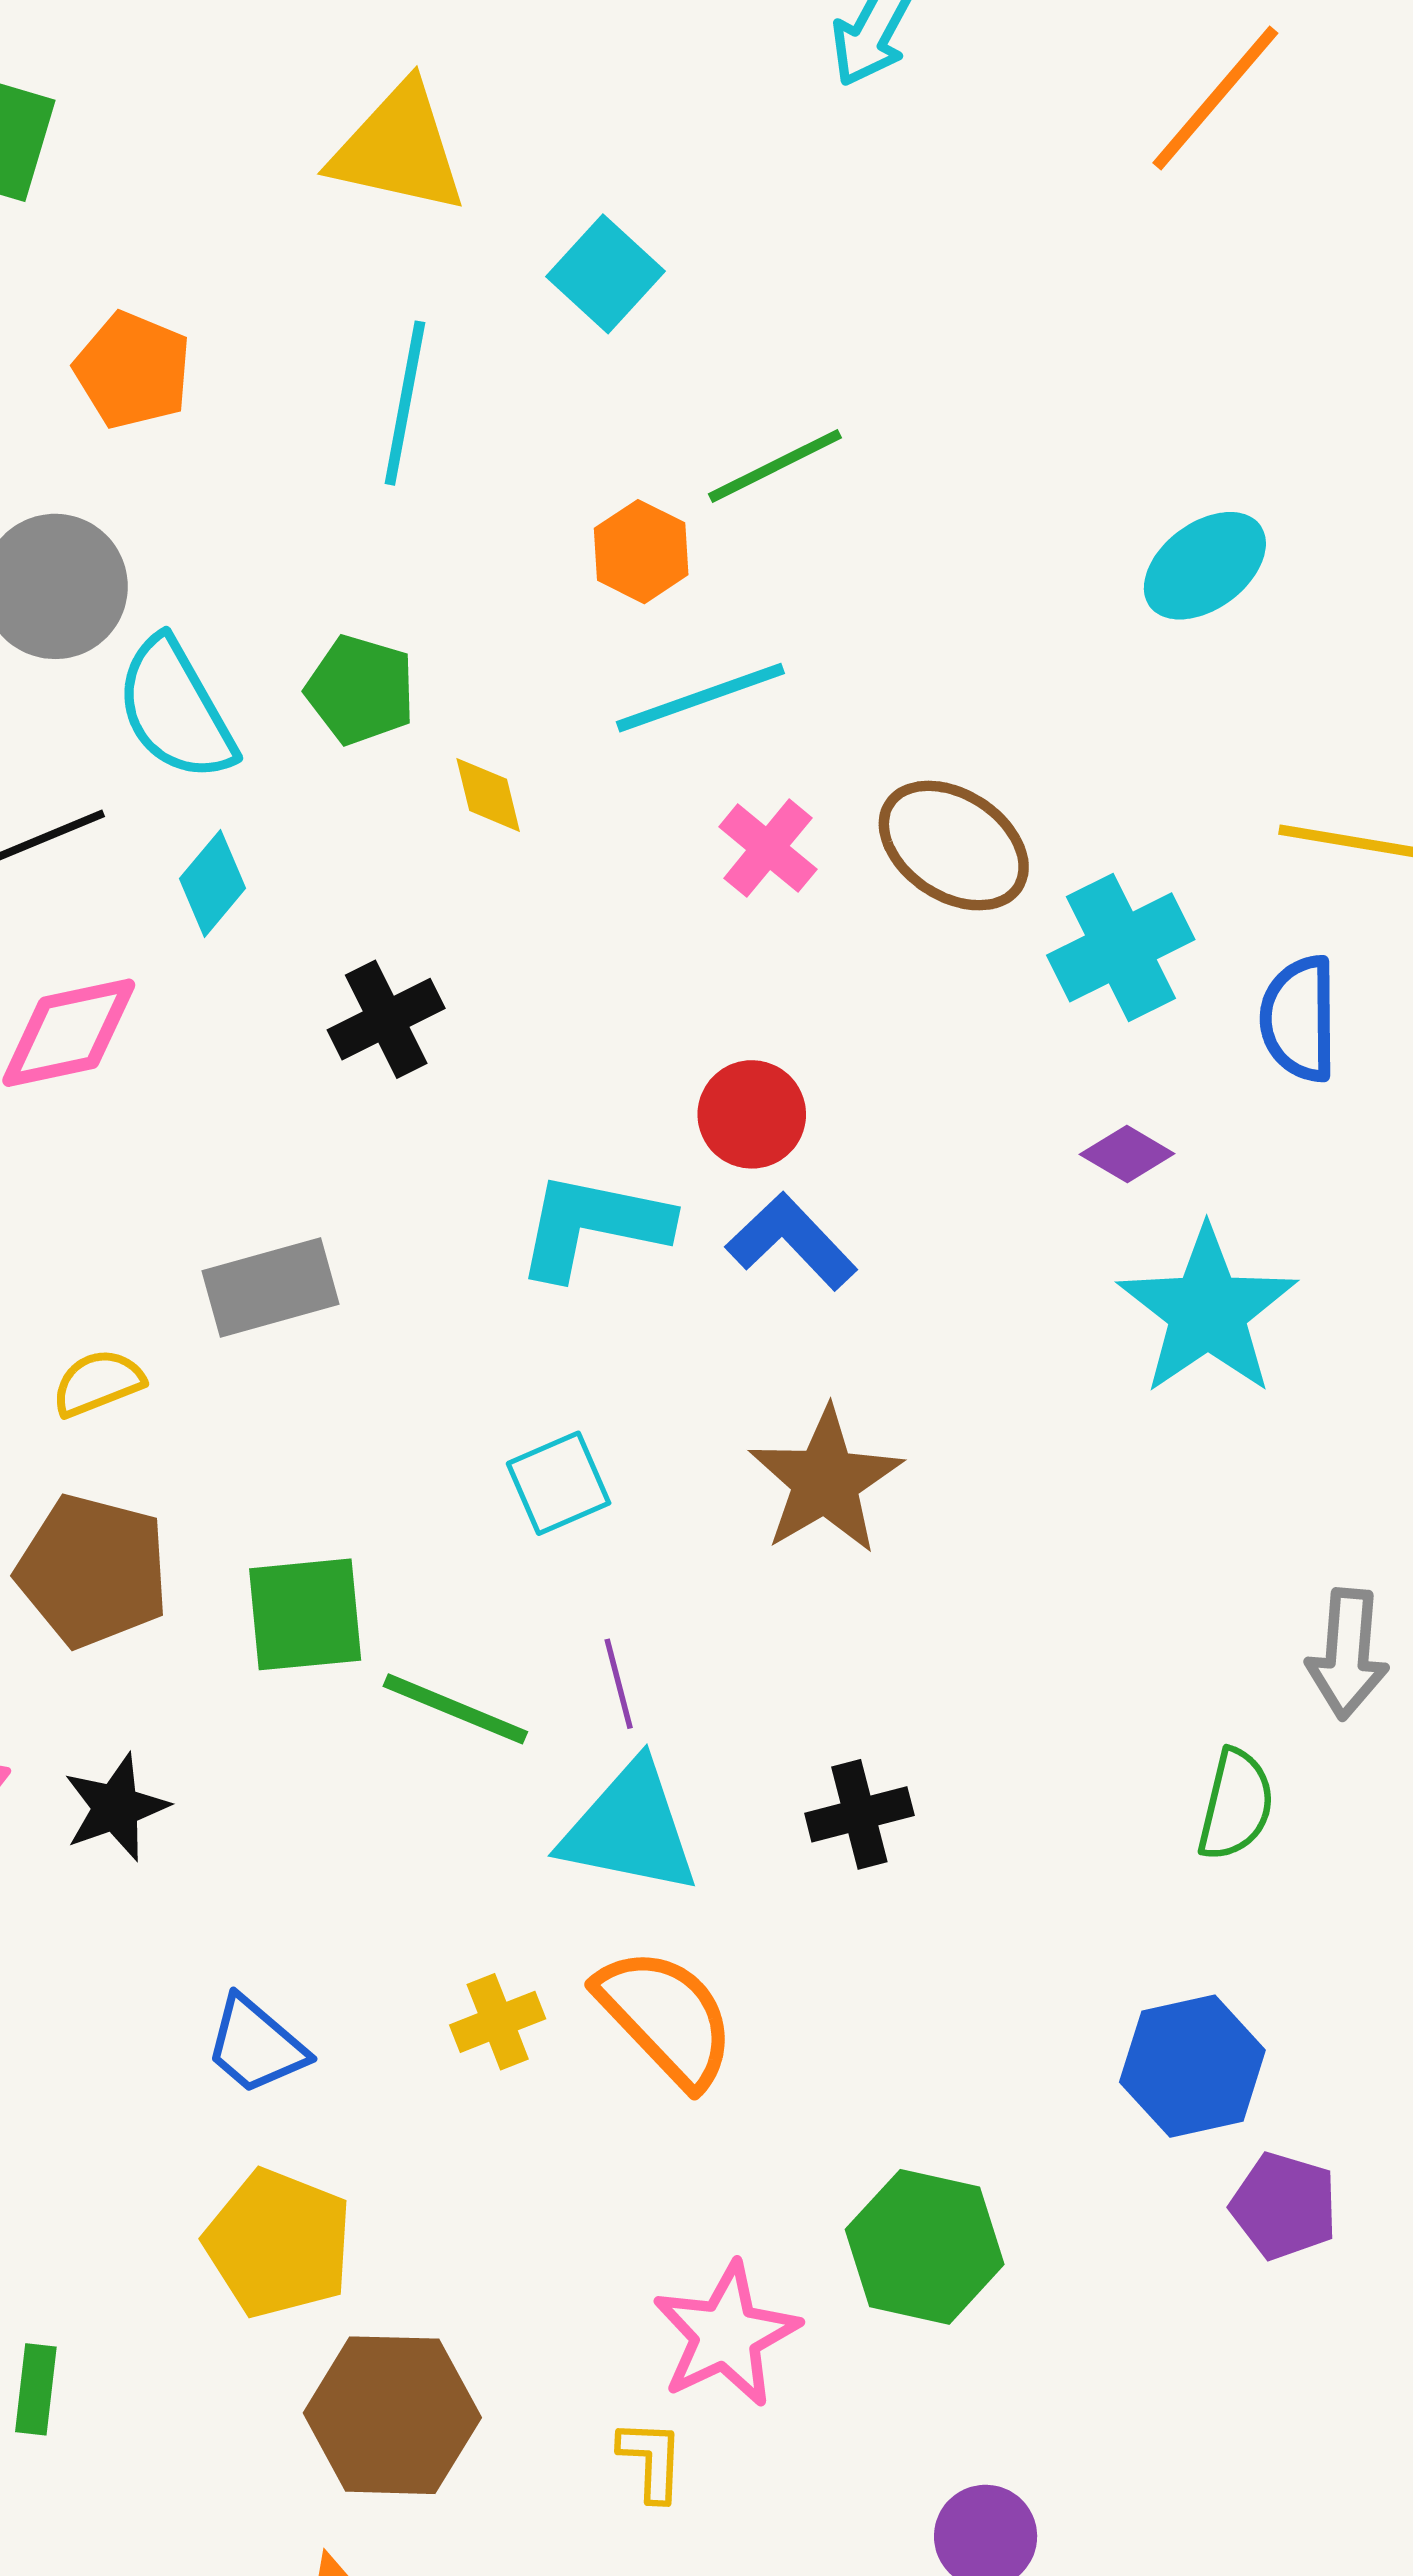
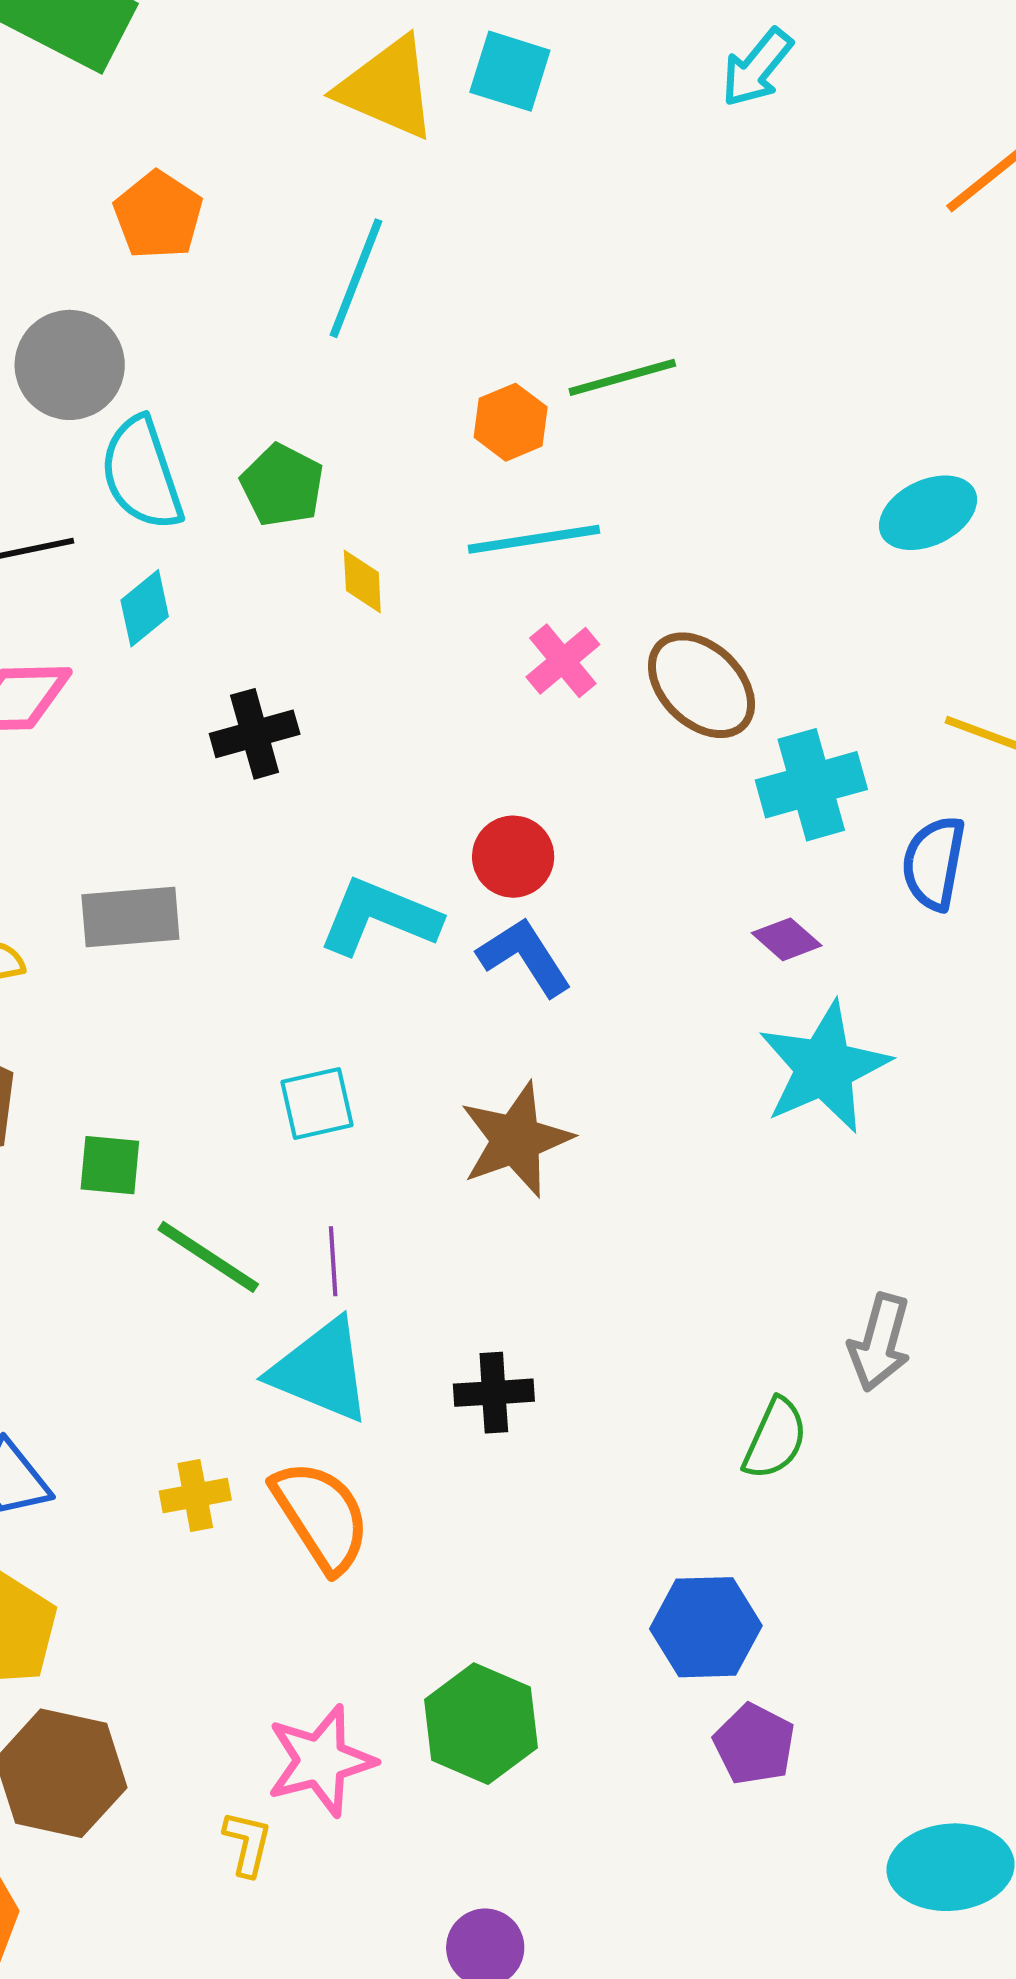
cyan square: (606, 274) -> (510, 71), moved, turned -36
green square: (305, 1614) -> (110, 1165), size x0.7

